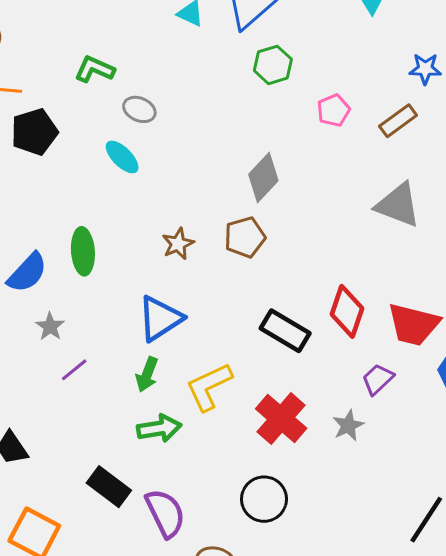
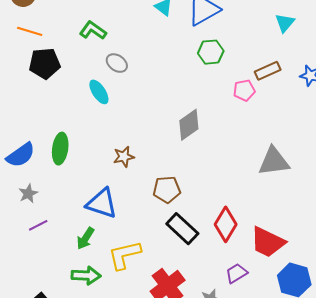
brown rectangle: (398, 121) -> (268, 71), moved
gray triangle: (398, 205) -> (274, 161), turned -40
brown pentagon: (245, 237) -> (167, 190), moved
blue triangle: (160, 318) -> (102, 203), turned 40

